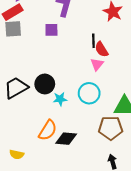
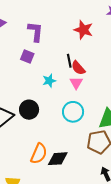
purple square: (51, 30) -> (27, 57), turned 32
cyan star: (60, 99) -> (49, 81), moved

